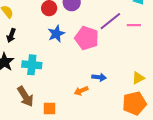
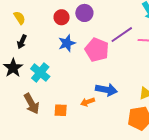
cyan cross: (32, 65) -> (40, 73), turned 30
blue arrow: (99, 77) -> (106, 90), size x1.5
orange square: (50, 108) -> (61, 110), moved

